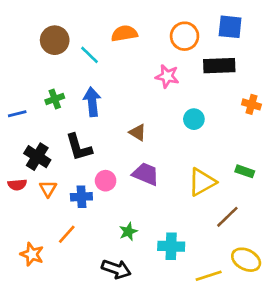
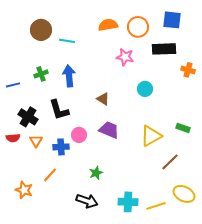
orange semicircle: (124, 33) -> (108, 25), moved
cyan line: (89, 55) -> (67, 41), turned -35
orange cross: (251, 104) -> (188, 70), moved
cyan cross: (171, 246) -> (128, 202), moved

